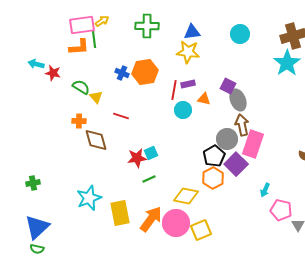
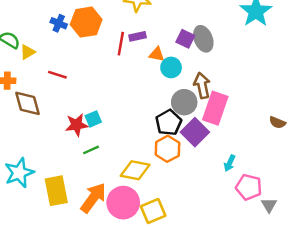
yellow triangle: (96, 97) -> (28, 52), turned 40
gray ellipse: (238, 100) -> (203, 39), moved
cyan circle: (183, 110) -> (171, 67), moved

